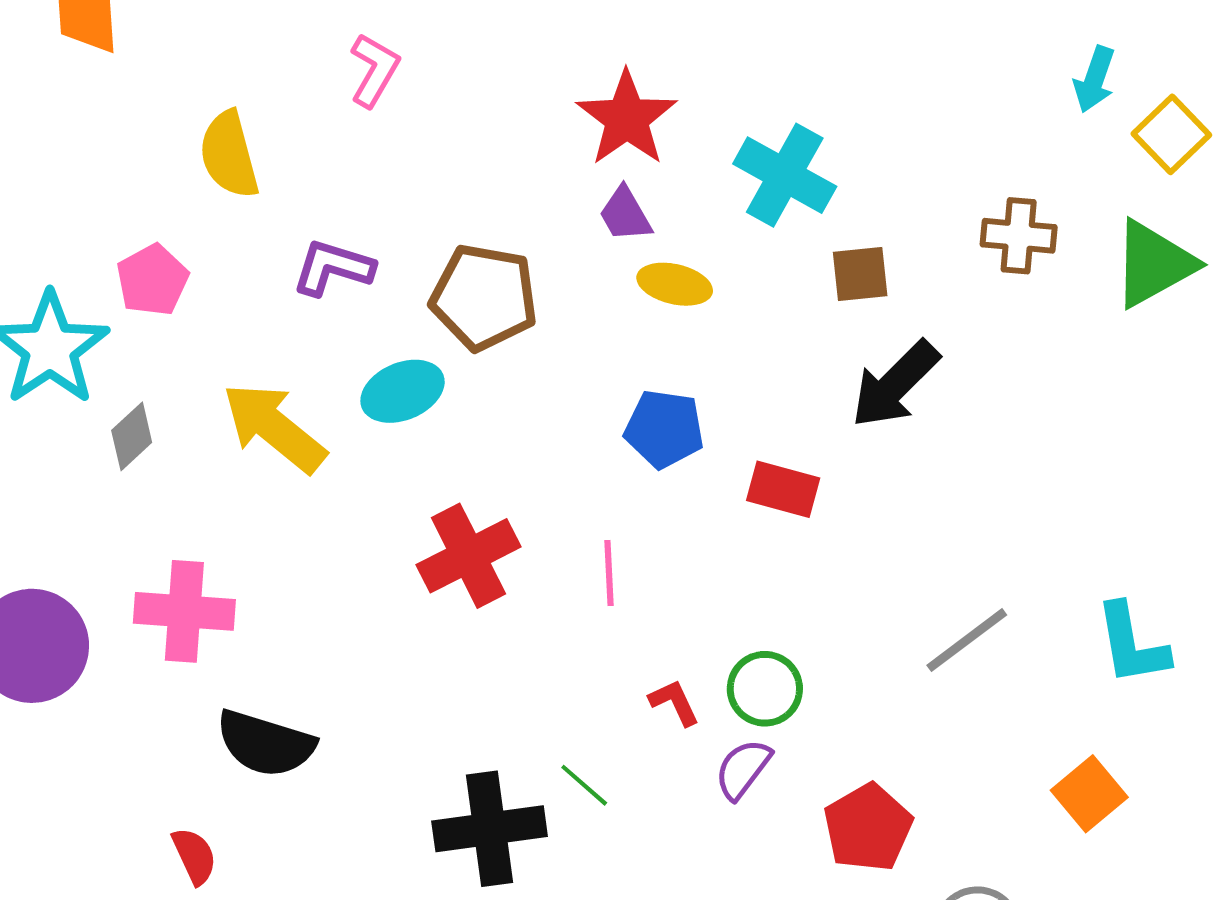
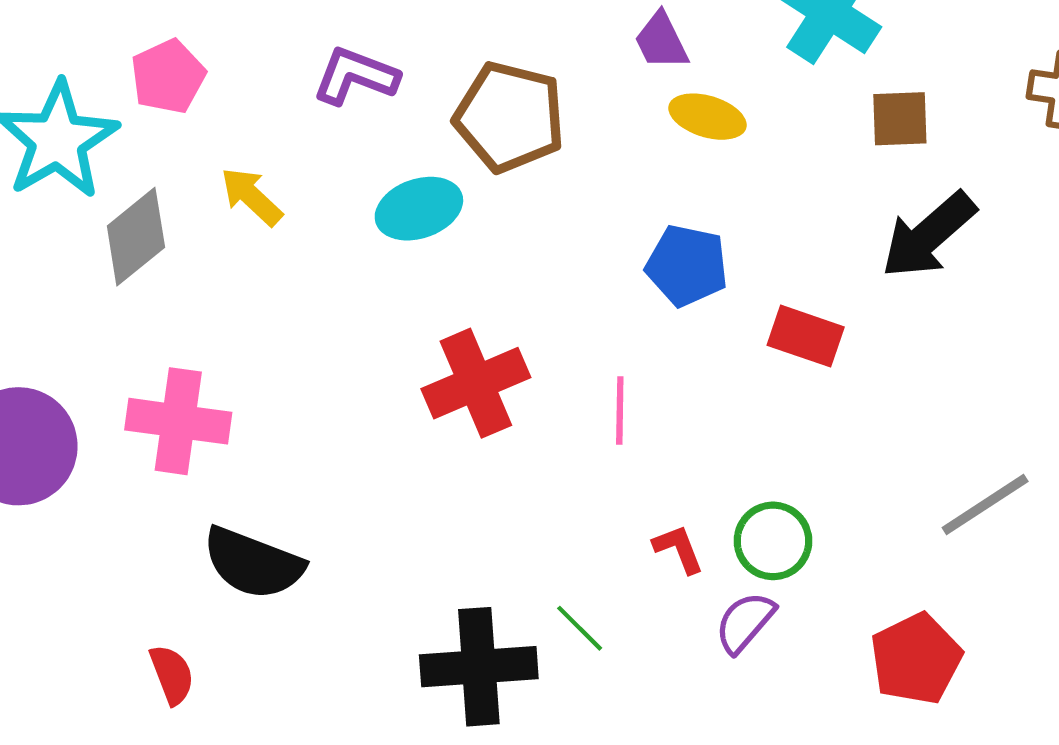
yellow arrow: (274, 428) -> (251, 196), moved, size x0.6
gray diamond: (132, 436) -> (136, 237), size x1.4
red pentagon: (868, 828) -> (916, 659), moved

